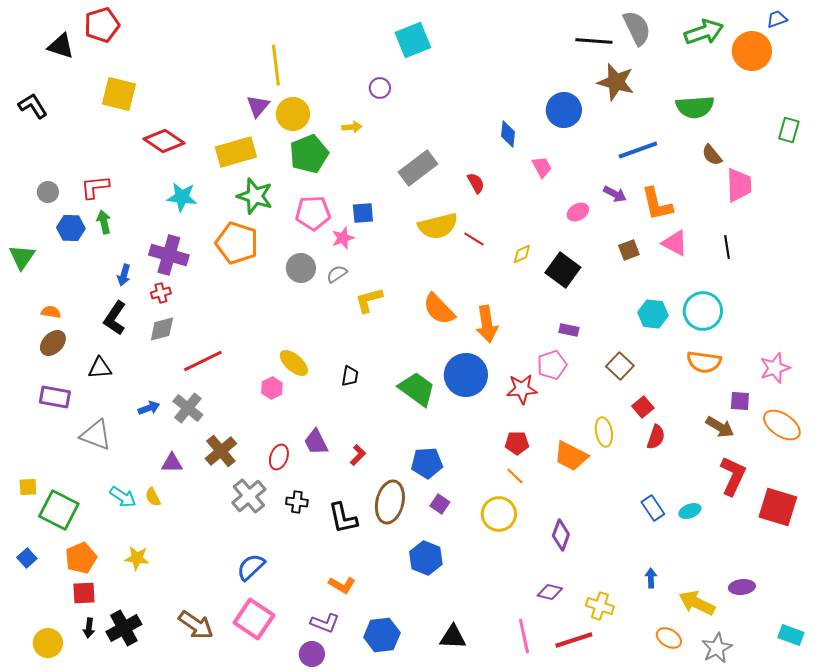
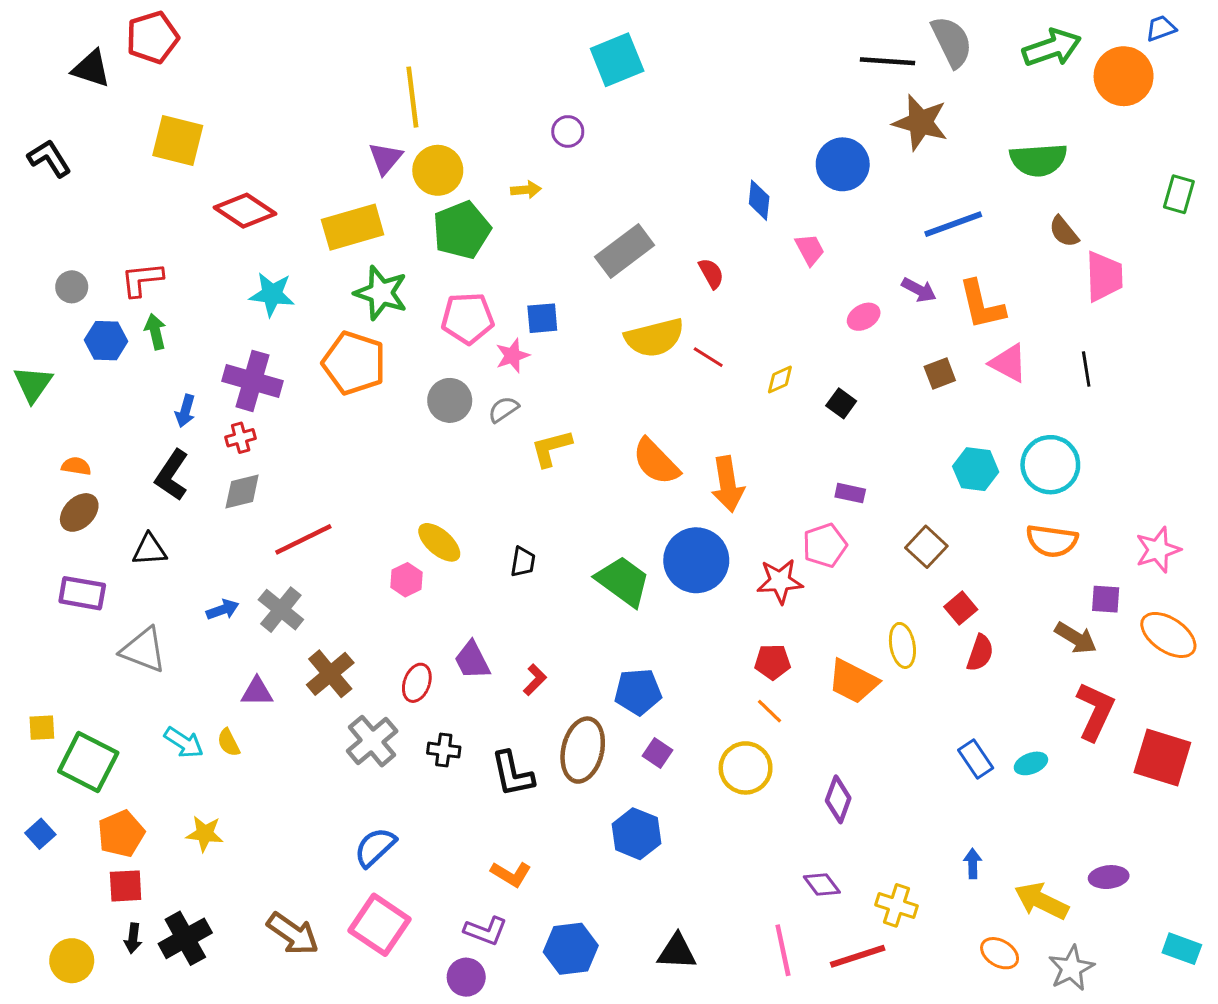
black square: (563, 270) -> (841, 403), size x0.6
purple diamond: (550, 592) -> (822, 884), turned 40

